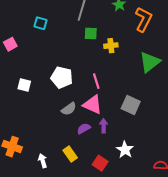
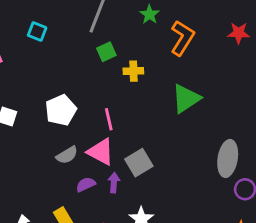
green square: (91, 33) -> (106, 52), turned -32
white pentagon: (62, 77) -> (61, 110), turned 30
gray square: (131, 105) -> (139, 163), moved, turned 30

